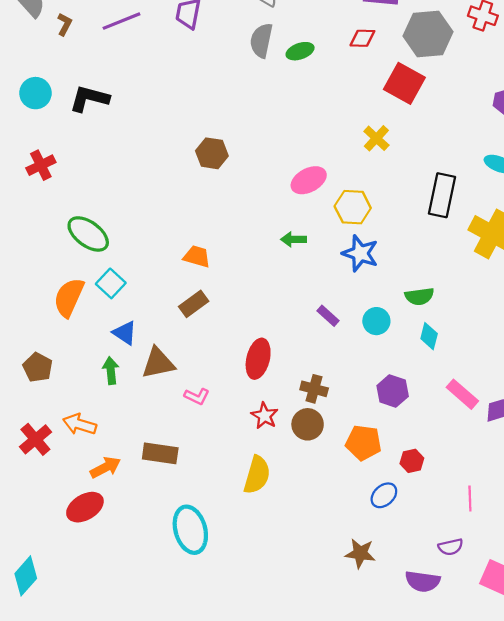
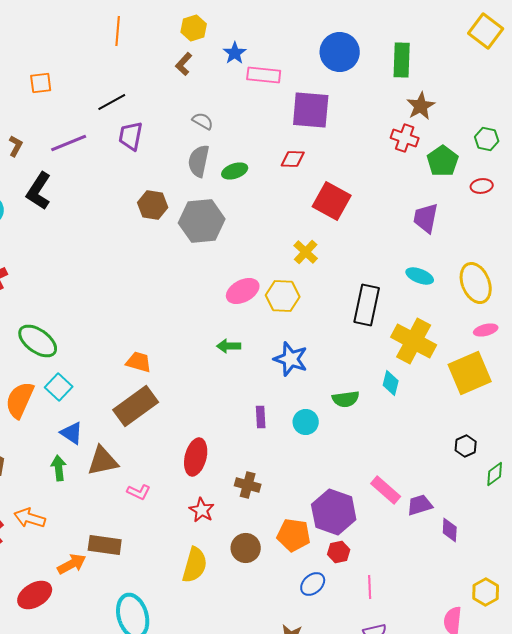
gray hexagon: (428, 34) -> (202, 221), moved
black L-shape: (89, 98) -> (39, 191), moved, turned -72
brown hexagon: (212, 153) -> (153, 205), moved
yellow hexagon: (353, 207) -> (283, 296), moved
brown rectangle: (194, 304) -> (136, 406), size x1.6
purple rectangle: (328, 316) -> (261, 417), turned 45
cyan diamond: (429, 336) -> (391, 383), moved
purple hexagon: (393, 391) -> (334, 512), moved, size x1.5
brown circle: (308, 424) -> (246, 548), moved
orange arrow: (105, 467) -> (72, 564), moved
pink line: (470, 499) -> (370, 587), moved

